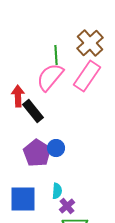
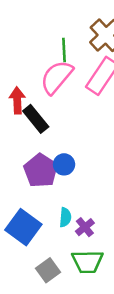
blue square: (23, 199) -> (23, 227), turned 36
purple cross: (67, 206) -> (85, 227), moved

